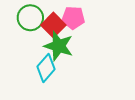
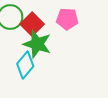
pink pentagon: (73, 18) -> (67, 19), moved

